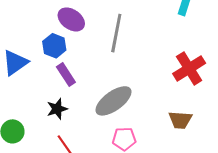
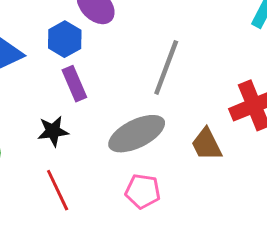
gray line: (116, 33) -> (166, 67), moved
brown trapezoid: (180, 120) -> (207, 144), moved, turned 50

